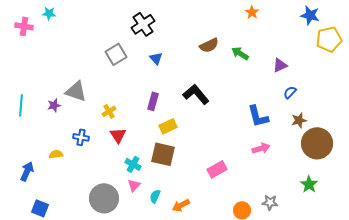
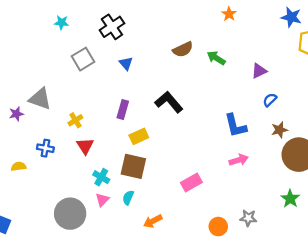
cyan star: (49, 13) -> (62, 23), moved
cyan semicircle: (155, 196) -> (128, 198), moved

